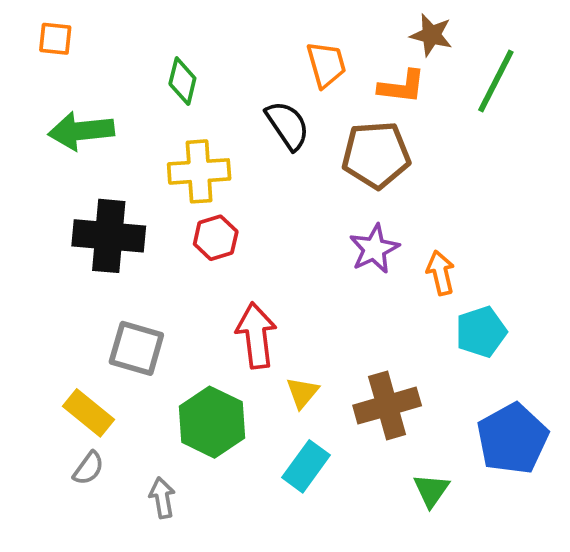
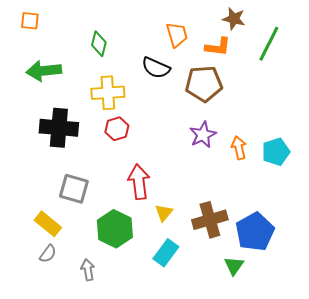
black semicircle: (288, 125) -> (156, 68), turned 148
cyan pentagon: (481, 332) -> (276, 152), moved
blue pentagon: (512, 439) -> (255, 232), moved

